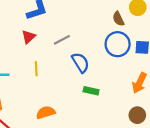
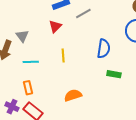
gray line: (62, 40) -> (83, 13), moved
blue semicircle: (80, 63) -> (104, 49), turned 42

